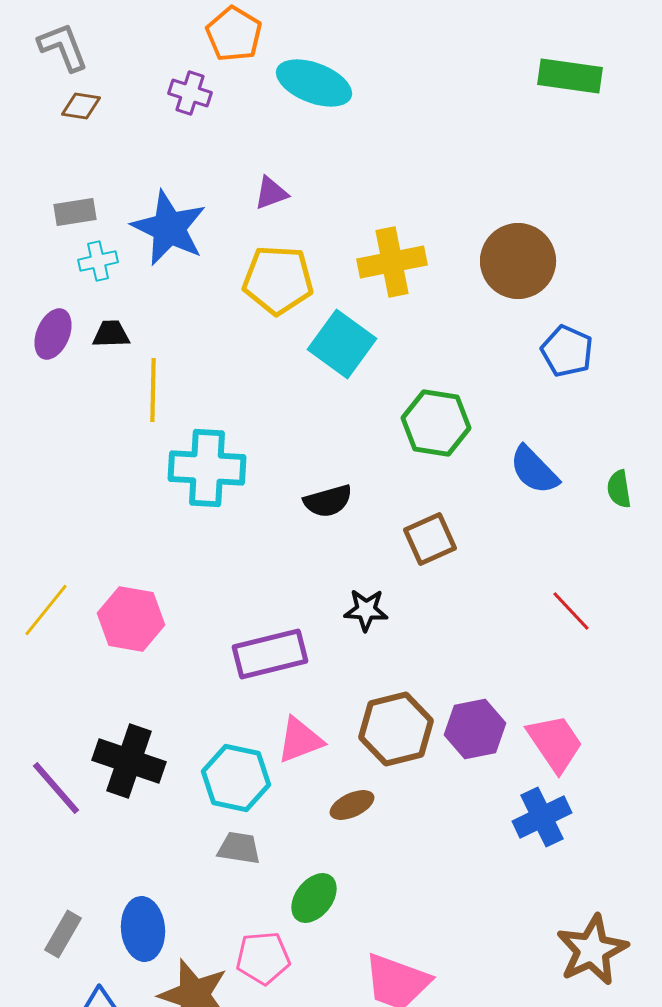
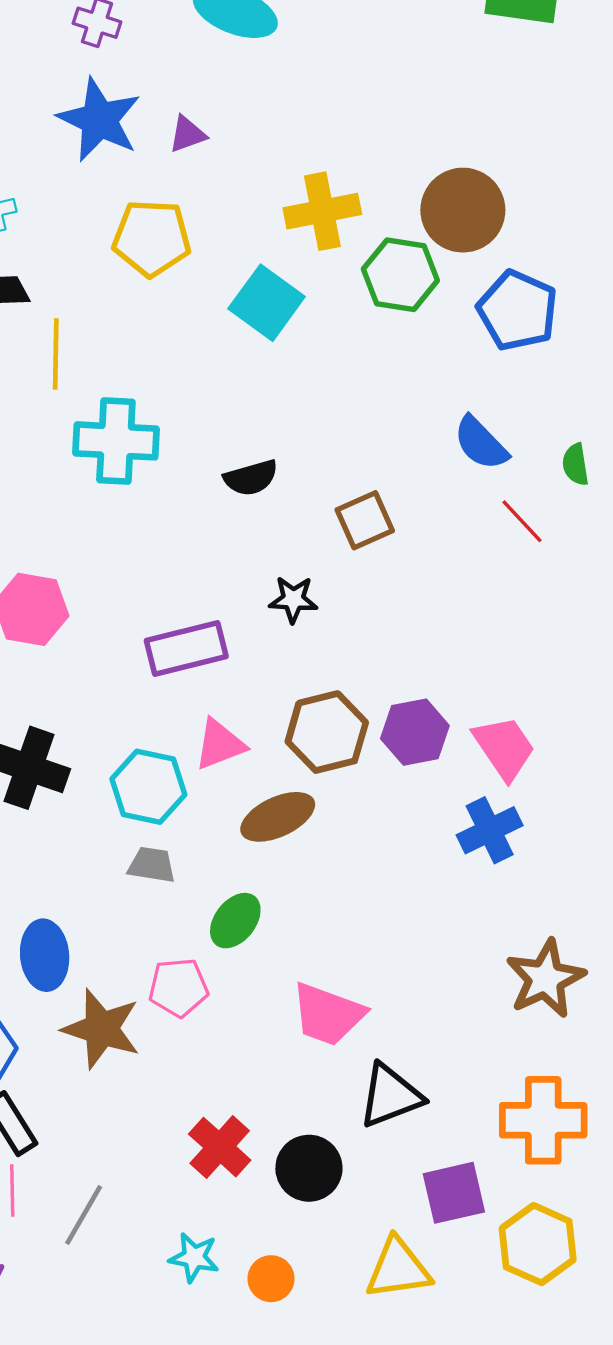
blue star: (169, 228) -> (99, 120), moved
yellow pentagon: (278, 280) -> (152, 238), moved
blue pentagon: (567, 351) -> (518, 310), size x1.4
green hexagon: (436, 423) -> (400, 275), moved
red line: (571, 611) -> (522, 521), moved
brown ellipse: (352, 805) -> (278, 817), size x1.5

